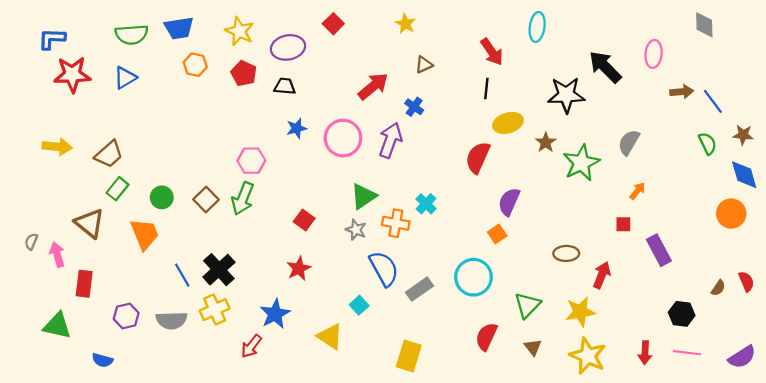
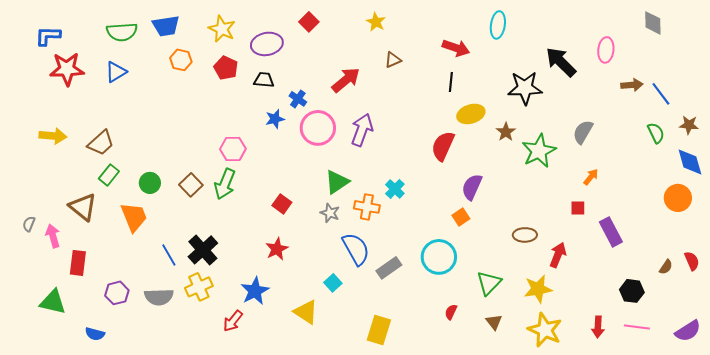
red arrow: (492, 52) -> (456, 48), turned -36
blue cross: (414, 107) -> (298, 99), moved
red semicircle: (486, 336) -> (451, 312), size x0.6

